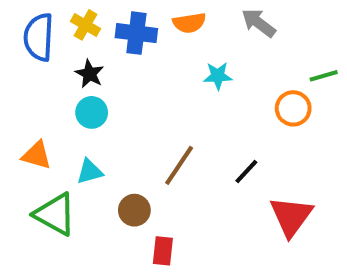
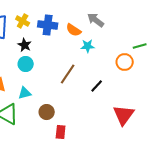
orange semicircle: (189, 23) -> (74, 30), moved, turned 42
gray arrow: (259, 23) -> (96, 20), moved
brown line: (179, 165) -> (68, 74), moved
black line: (246, 171) -> (97, 86), moved

